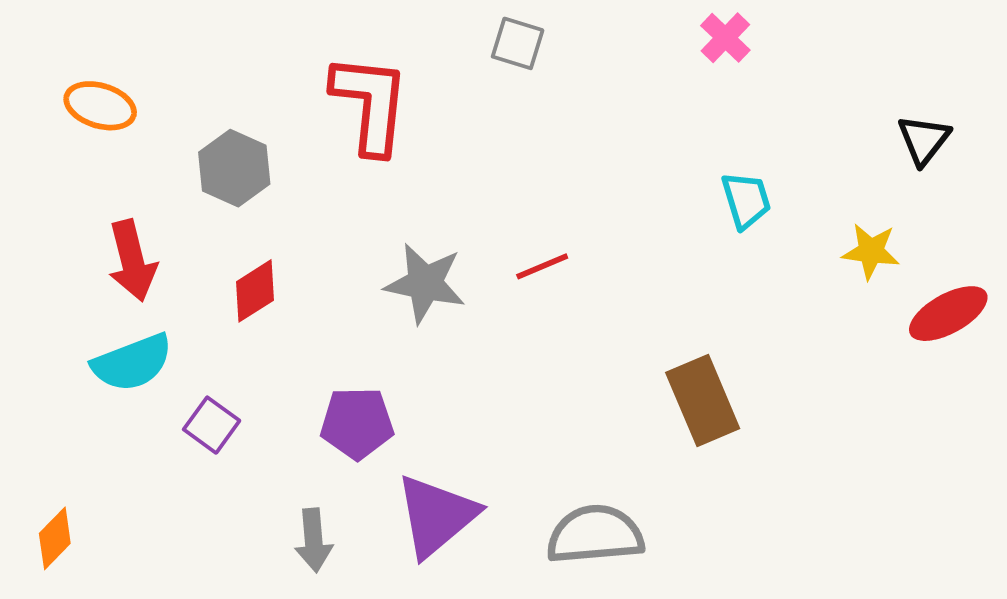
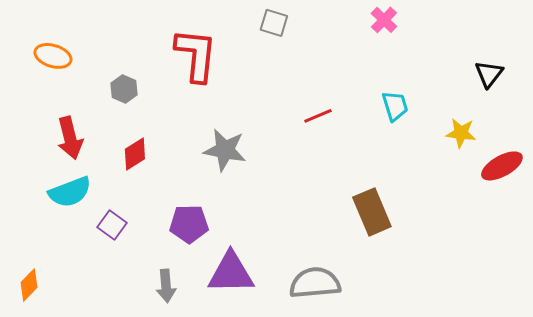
gray hexagon: (234, 168) -> (124, 89), size x0.7
red line: (542, 266) -> (318, 116), moved
purple triangle: (436, 516) -> (231, 273), turned 39

